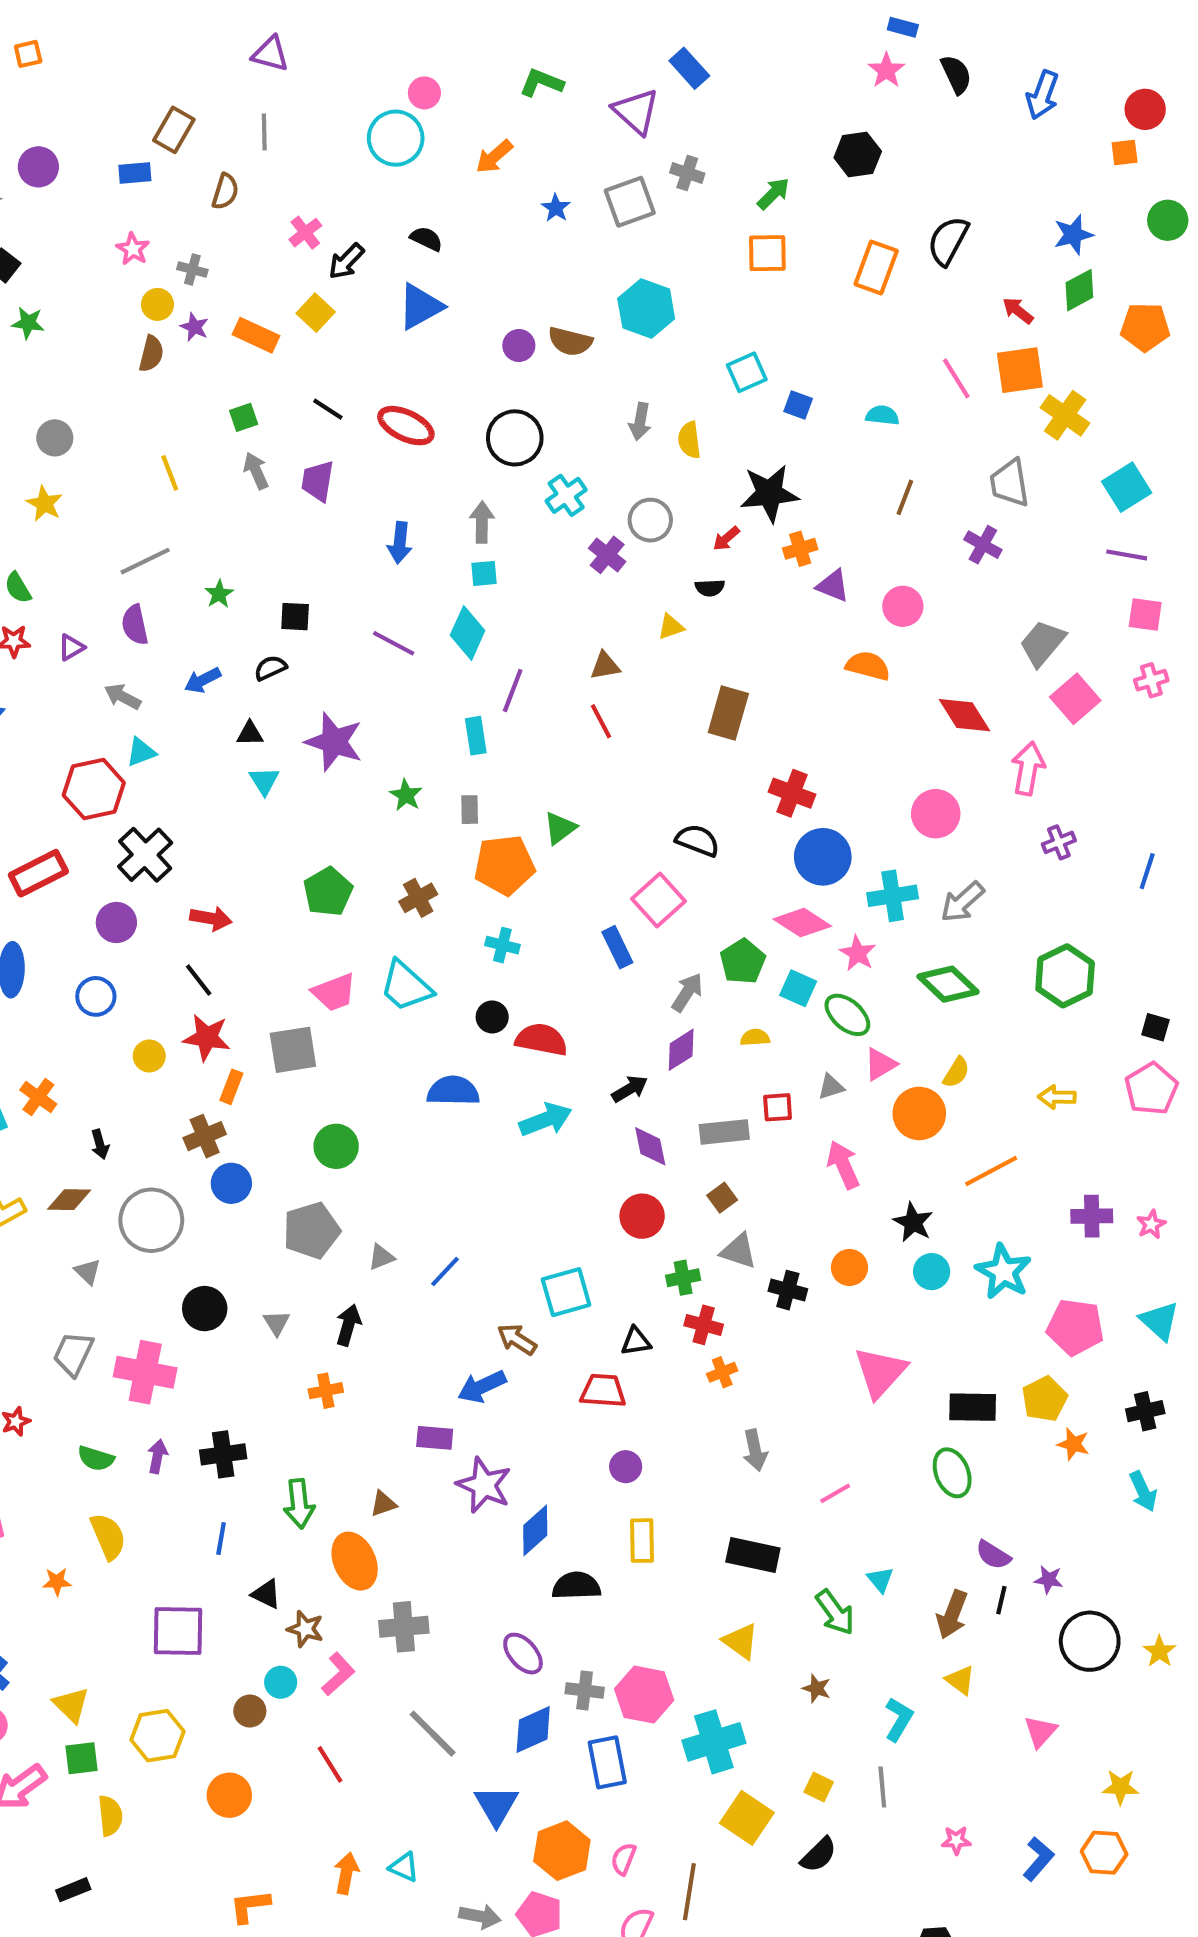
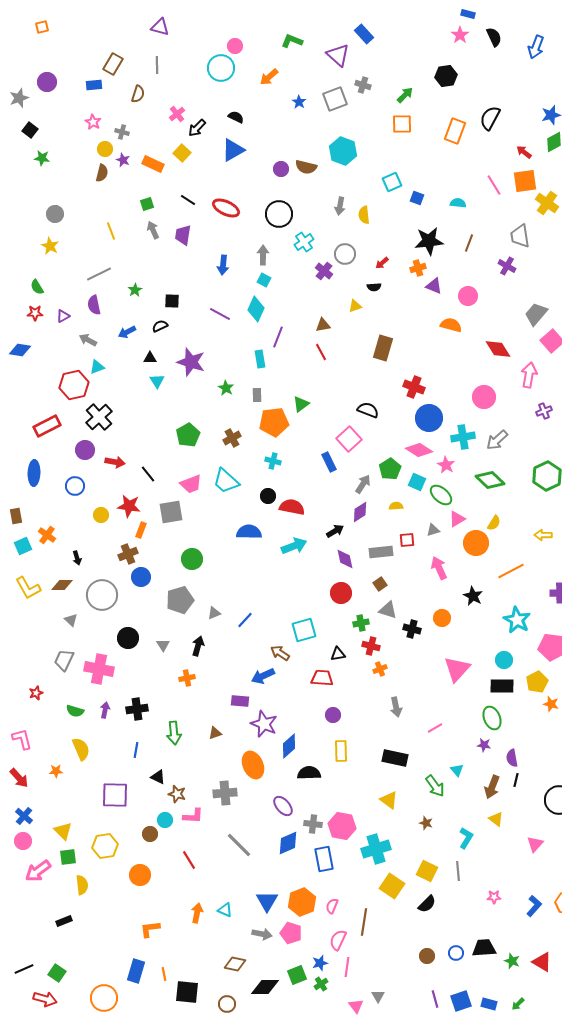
black star: (769, 493) -> (429, 241), moved
cyan square: (484, 573) -> (264, 280), turned 32
red arrow: (211, 918) -> (115, 462), moved
black line: (199, 980) -> (148, 474), moved
cyan circle: (932, 1272) -> (504, 660), moved
purple semicircle: (993, 1555) -> (512, 758), turned 48
orange ellipse: (355, 1561) -> (253, 765), moved
purple star: (1049, 1580) -> (484, 745), moved
pink L-shape: (338, 1674) -> (193, 816), turned 45
yellow square: (819, 1787) -> (427, 871), size x1.5
blue triangle: (496, 1805) -> (267, 901), moved

